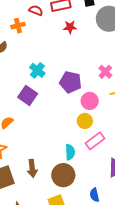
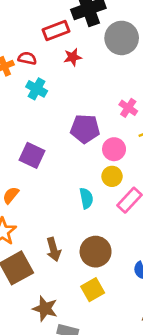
red semicircle: (36, 10) -> (27, 58), moved
cyan cross: (37, 70) -> (37, 89), moved
cyan semicircle: (70, 152) -> (86, 198), moved

